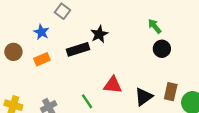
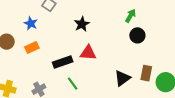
green arrow: (155, 26) -> (131, 16), turned 72
black rectangle: (78, 49) -> (63, 62), moved
red triangle: (113, 85) -> (88, 53), moved

